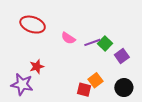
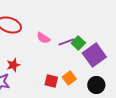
purple square: (122, 56) -> (94, 55), size x1.6
red square: (84, 90) -> (51, 81), moved

